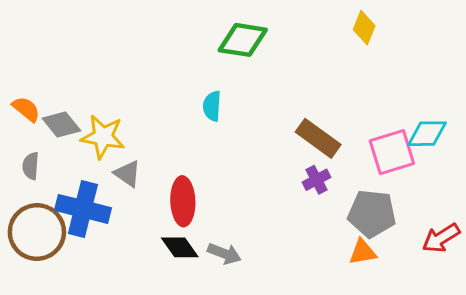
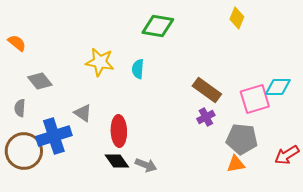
orange semicircle: (26, 109) -> (17, 43), moved
yellow star: (103, 137) -> (100, 62), moved
blue cross: (83, 209) -> (54, 136), turned -32

